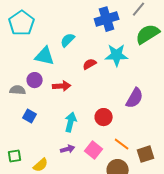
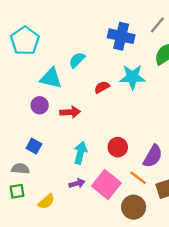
blue cross: (107, 19) -> (121, 36), turned 30
gray semicircle: (18, 90) -> (20, 169), moved
purple semicircle: (135, 98) -> (153, 156), moved
pink square: (94, 150) -> (106, 185), size x1.4

